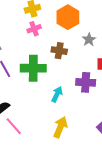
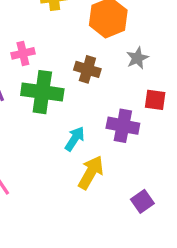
pink cross: (34, 29) -> (23, 53), moved
yellow arrow: (60, 127) -> (91, 173), moved

